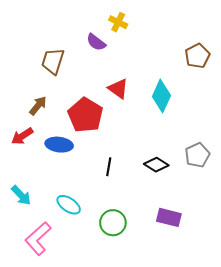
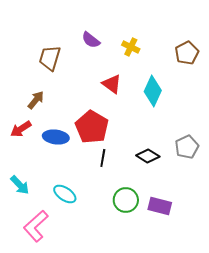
yellow cross: (118, 22) -> (131, 47), moved
red pentagon: (85, 115) -> (92, 127), moved
green circle: (113, 223) -> (126, 200), moved

